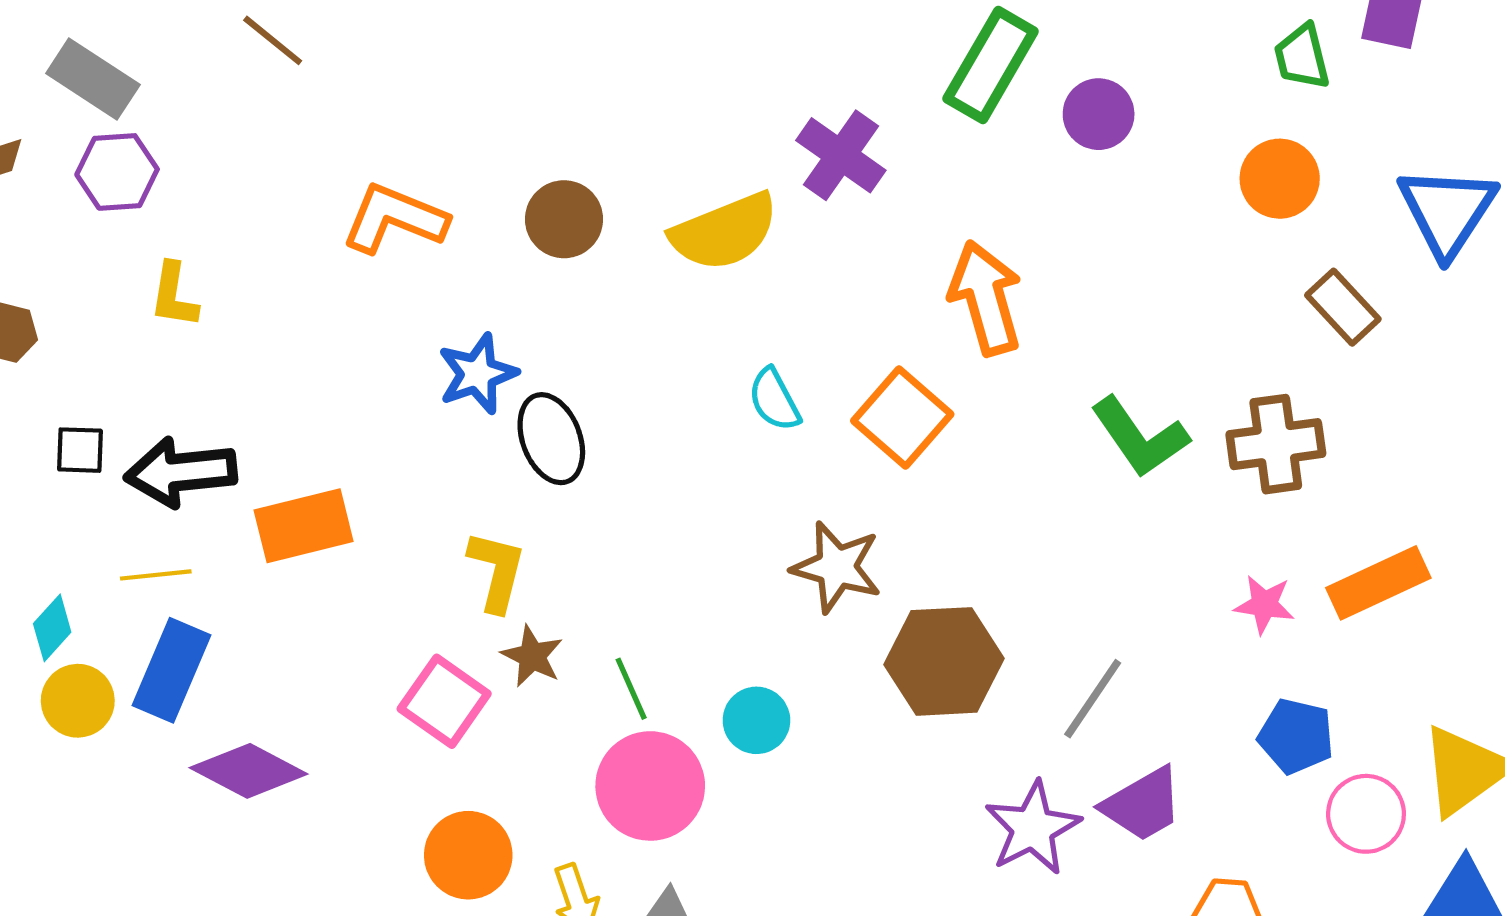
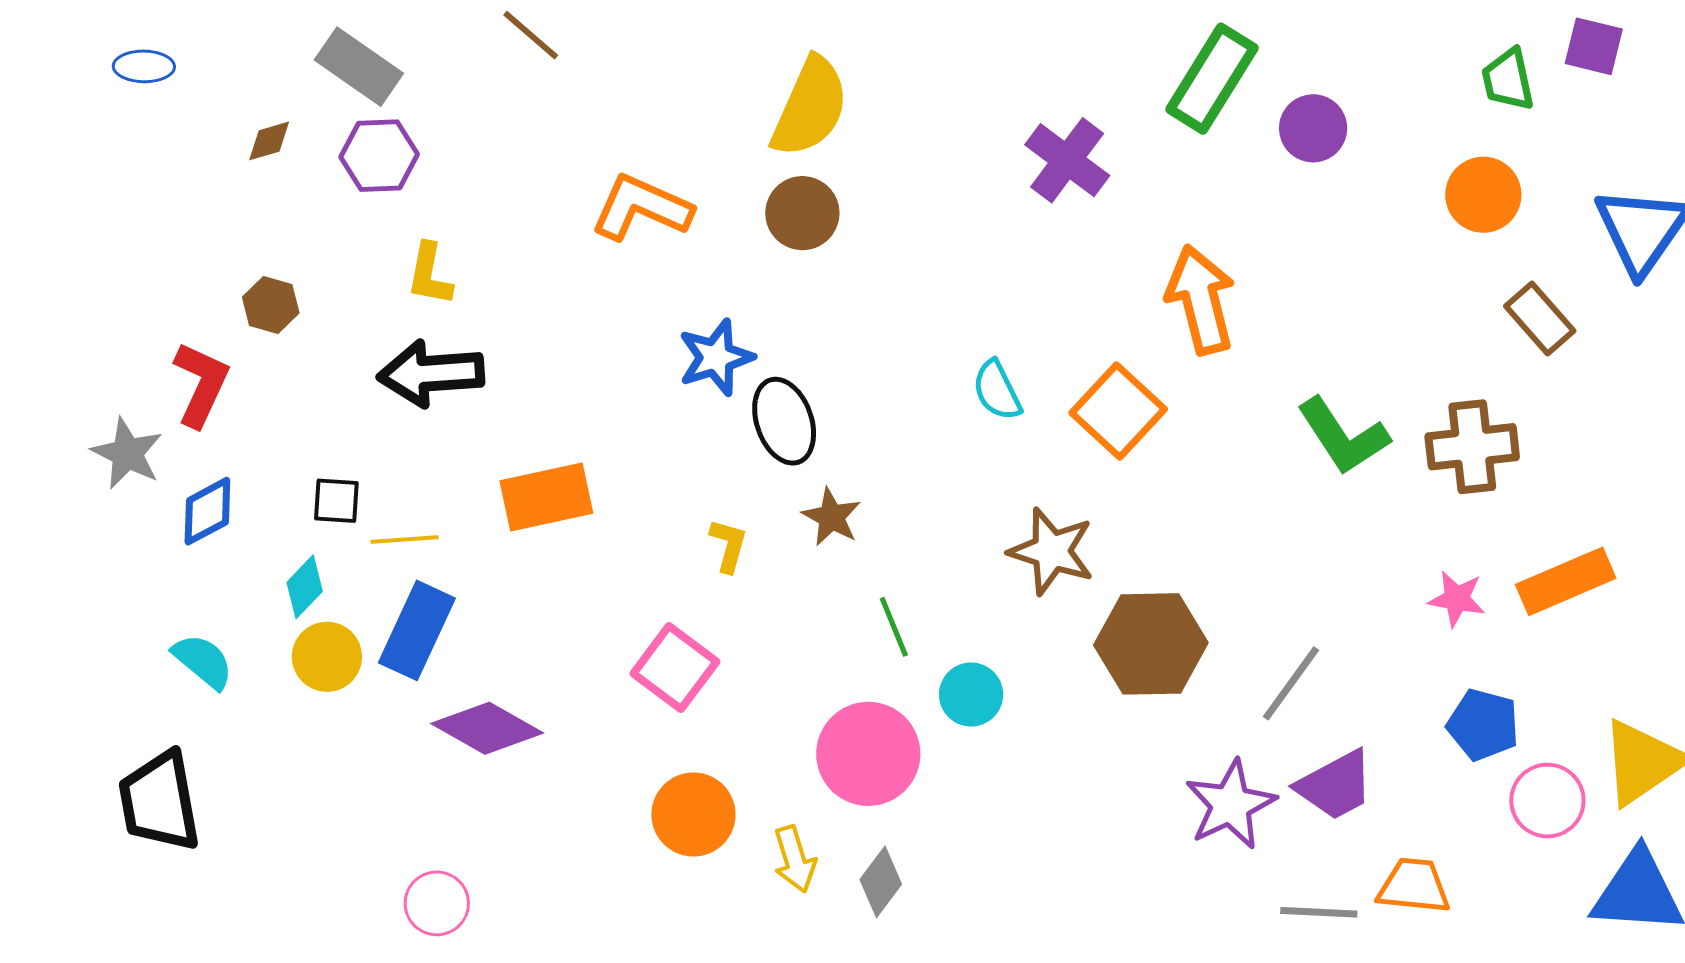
yellow semicircle: (724, 232) -> (810, 107), moved, turned -46
black square: (80, 450) -> (336, 501), moved
black arrow: (181, 472) -> (431, 373), moved
yellow L-shape: (497, 571) -> (729, 545), size x0.7
brown star: (532, 656) -> (831, 517), moved
green line: (631, 689) -> (894, 627), moved

